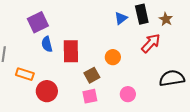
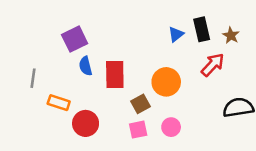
orange circle: (113, 57) -> (166, 82), size x1.5
pink circle: (128, 94) -> (171, 127), moved

